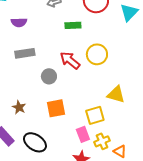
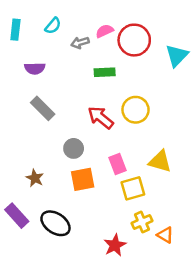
gray rectangle: (25, 53) -> (43, 108), turned 54
gray circle: (49, 76) -> (74, 148), moved
pink rectangle: (83, 134) -> (117, 164), moved

